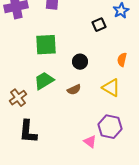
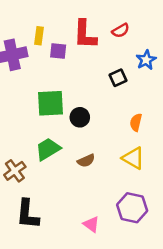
orange semicircle: (122, 60) -> (136, 122), moved
black circle: (80, 62) -> (80, 117), moved
pink triangle: (90, 142) -> (91, 224), moved

